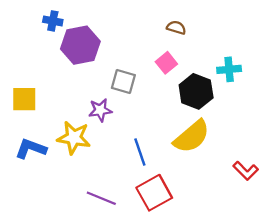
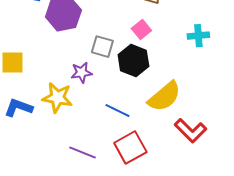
black hexagon: (196, 91) -> (133, 61), moved
blue line: (140, 152) -> (117, 111), turned -45
red L-shape: (246, 171) -> (190, 131), moved, size x1.4

